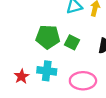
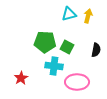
cyan cross: (47, 71) -> (54, 66), moved

